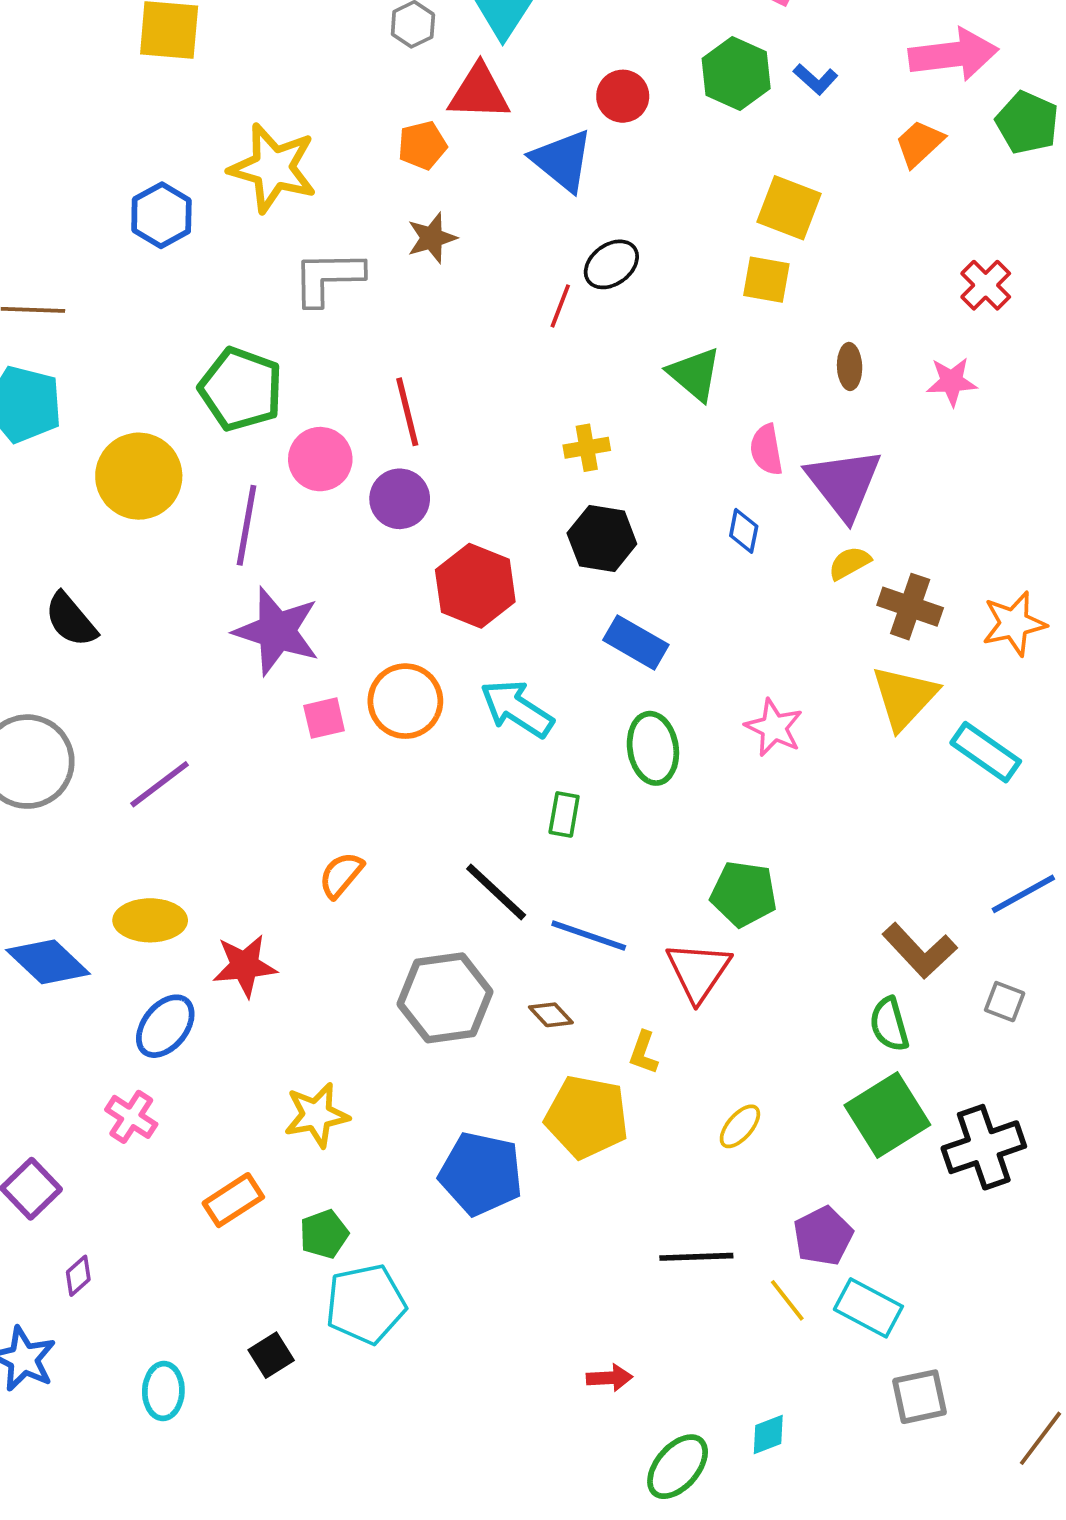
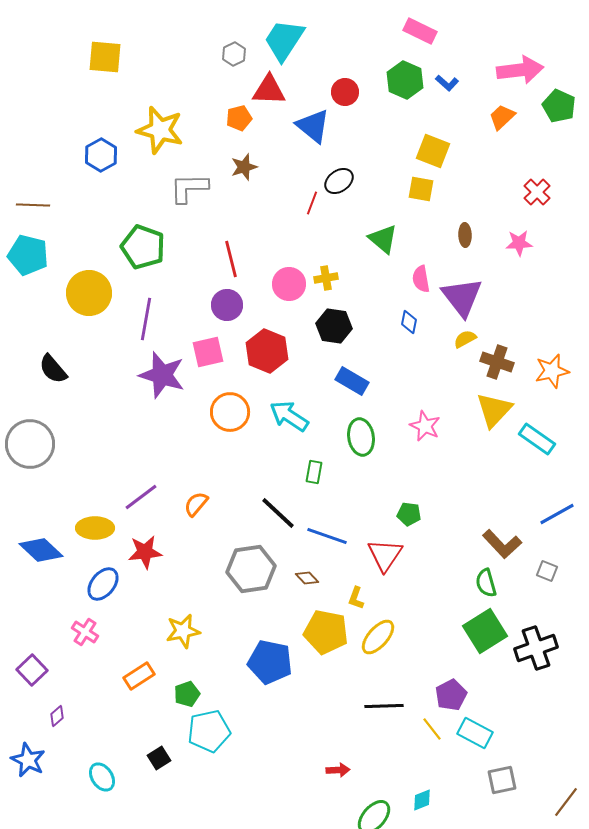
pink circle: (320, 459) -> (289, 284), moved
pink square: (324, 718) -> (208, 352), moved, size x1.4
purple line: (160, 784) -> (141, 497), moved
green pentagon: (744, 894) -> (409, 514), size x0.7
yellow ellipse: (740, 1126) -> (378, 637), moved, size x1.5
cyan ellipse: (163, 1391) -> (102, 777), turned -36

